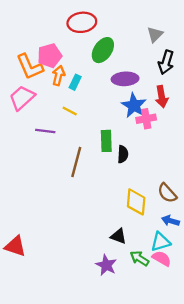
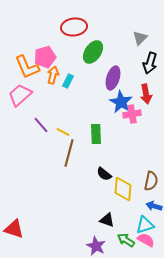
purple ellipse: (125, 79) -> (113, 78), turned -70
yellow line: (70, 111) -> (63, 132), moved
purple line: (45, 131) -> (41, 125), turned 42
black semicircle: (123, 154) -> (104, 174), moved, turned 126
brown semicircle: (167, 193) -> (151, 181), turned -126

